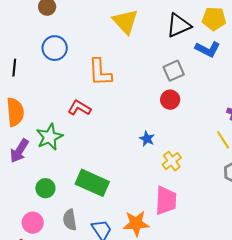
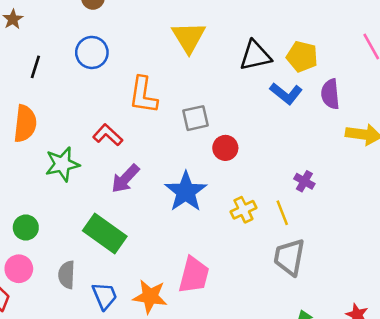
gray square: (174, 71) -> (195, 118), moved
blue star: (147, 139) -> (186, 192), size x2.0
purple arrow: (19, 151) -> (125, 179), moved
yellow cross: (172, 161) -> (243, 210), moved
green circle: (45, 188) -> (26, 228), moved

